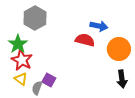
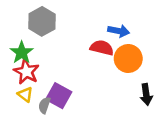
orange circle: (119, 49) -> (128, 58), moved
purple square: (49, 80) -> (59, 96), size x1.5

